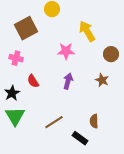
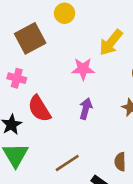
yellow arrow: (87, 31) -> (111, 42), turned -110
red semicircle: (33, 81) -> (39, 109), size x1.5

